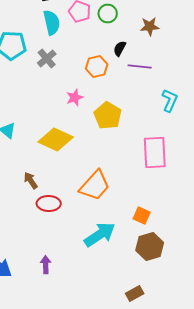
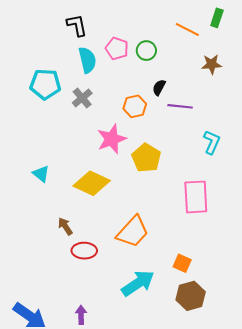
brown star: (150, 26) -> (212, 64), moved
pink star: (75, 98) -> (112, 139), size x1.6

